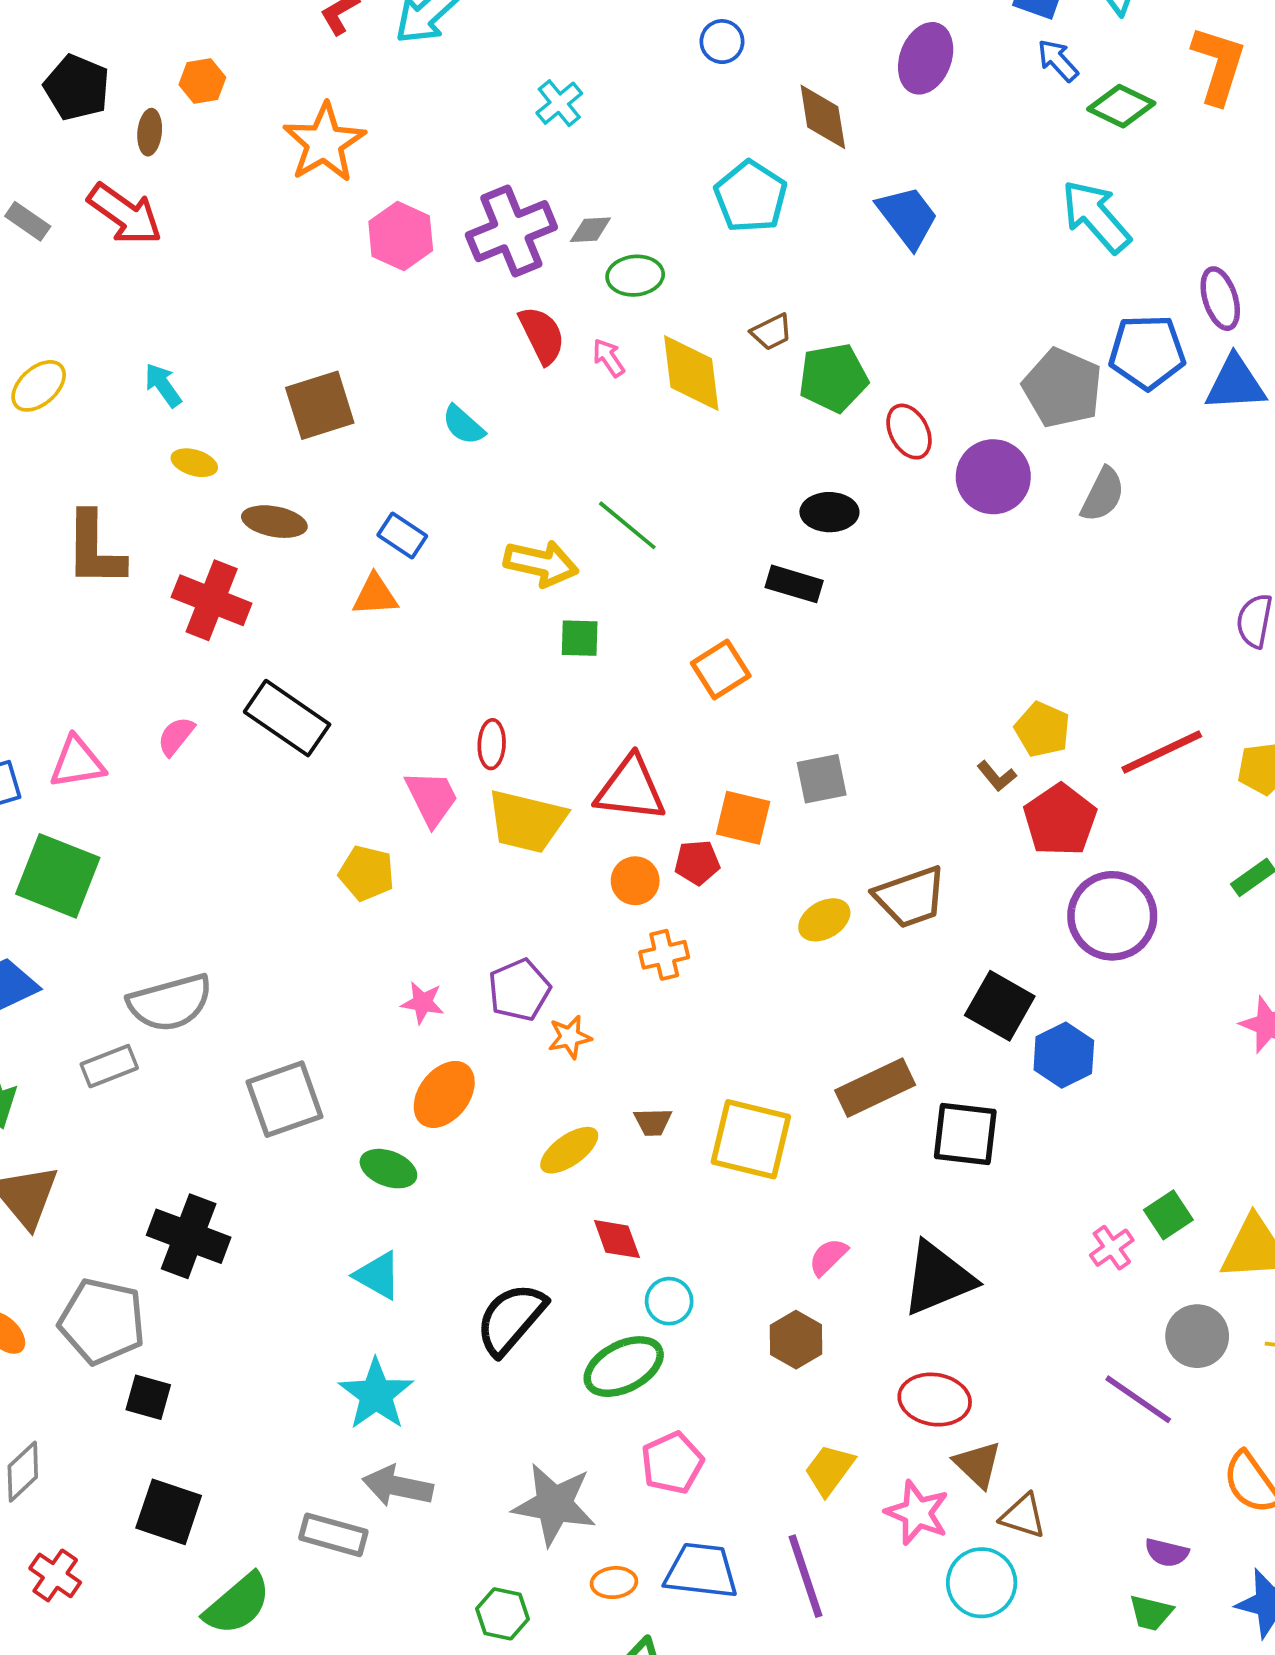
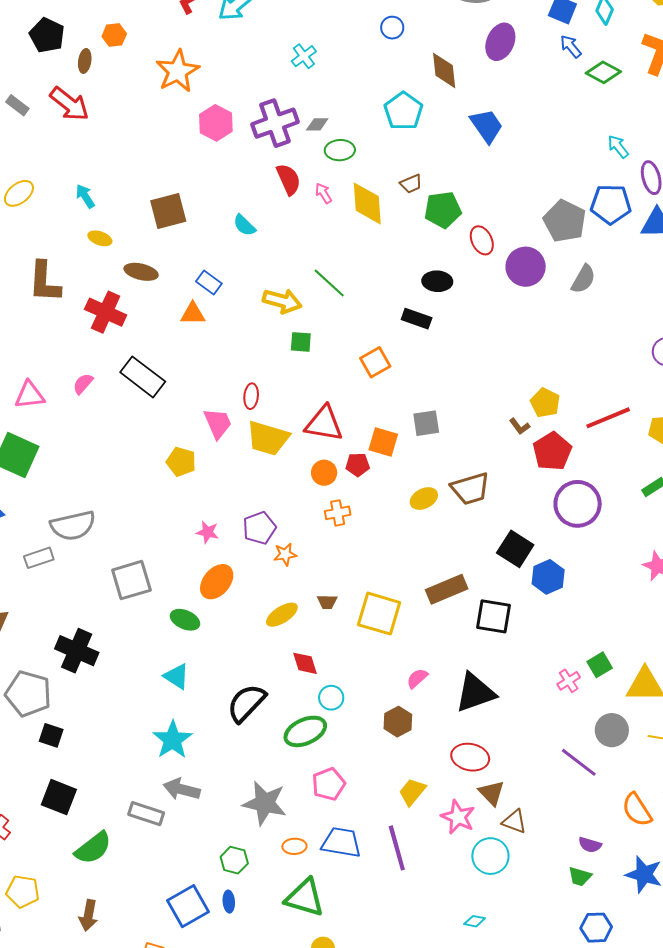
cyan arrow: (1096, 216) -> (618, 147), moved, size x0.6

